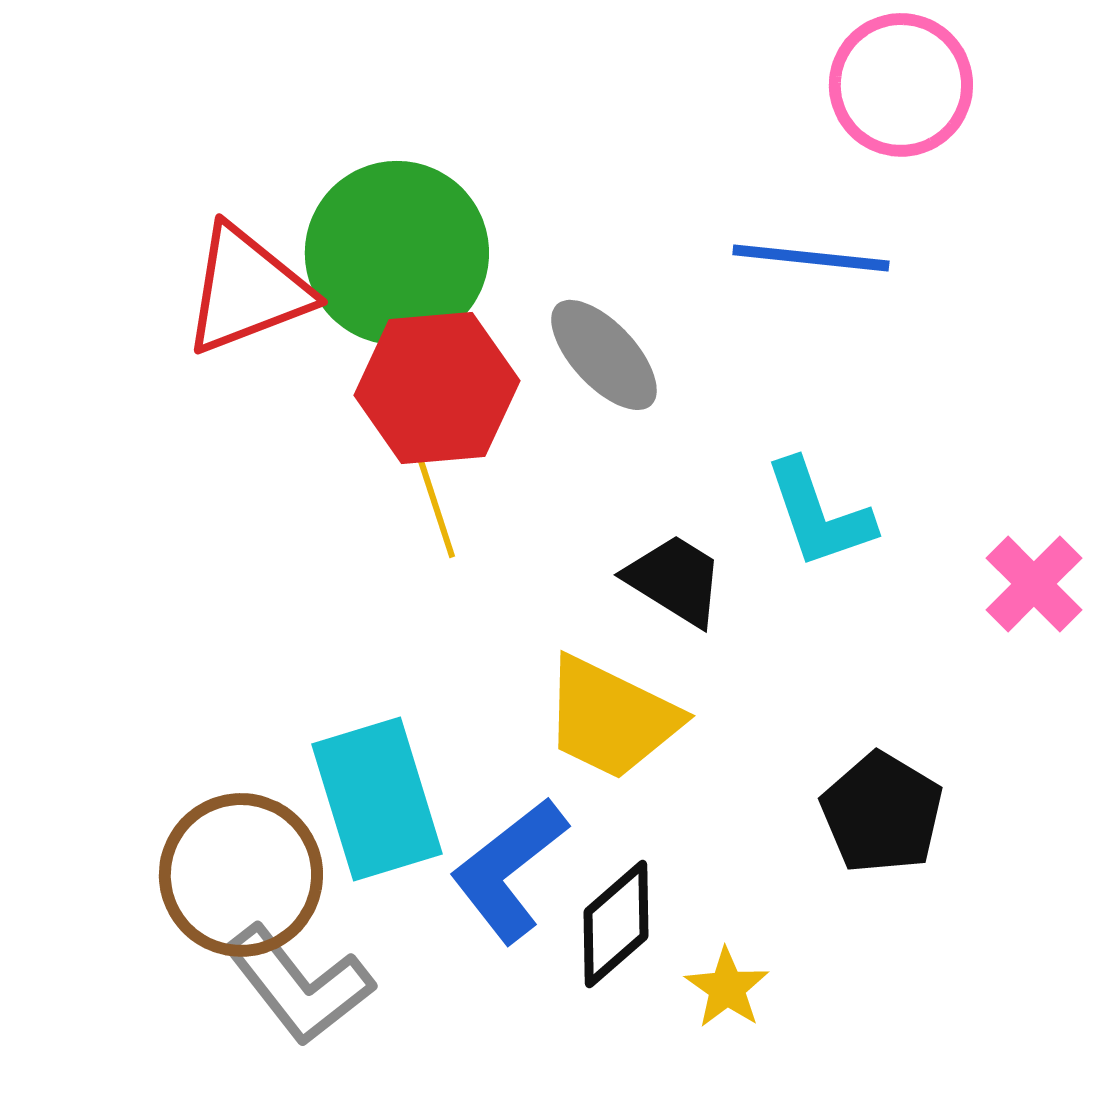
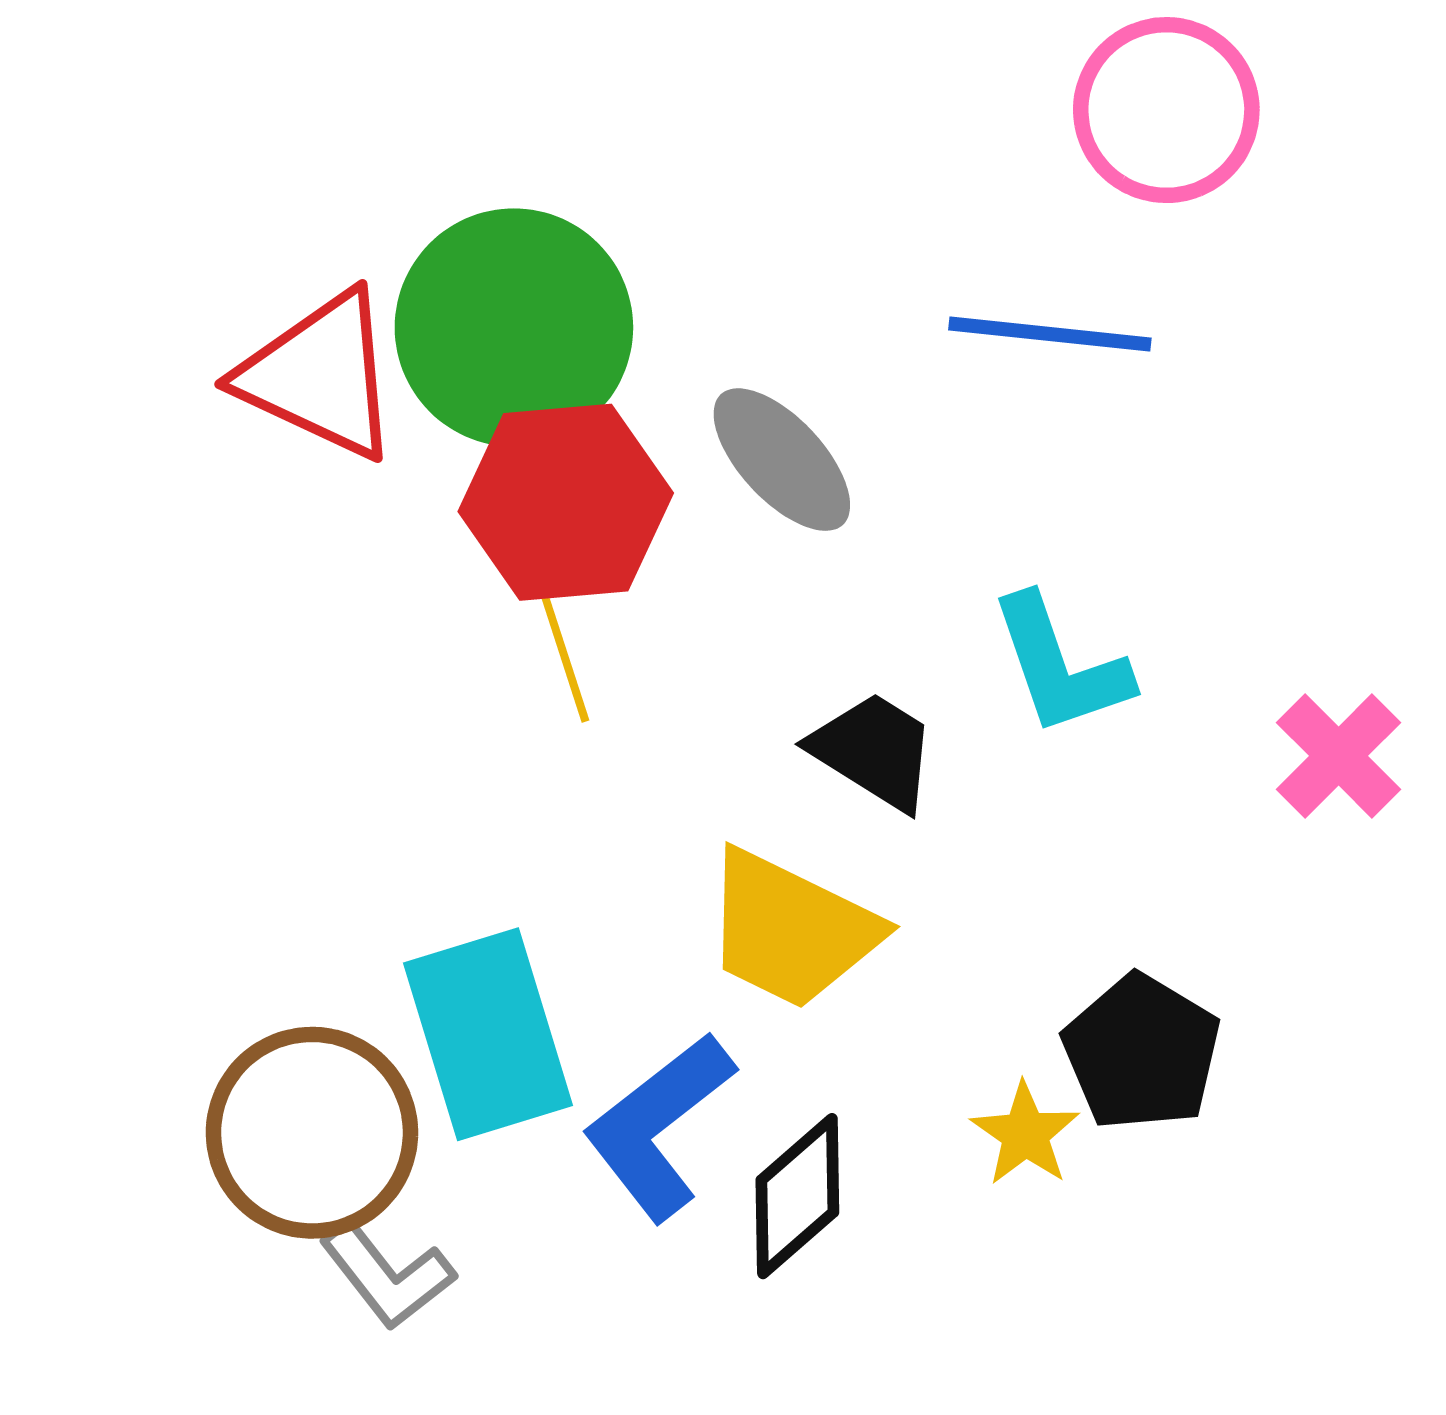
red triangle: (247, 290) -> (320, 375), turned 46
gray L-shape: (299, 985) -> (387, 1275), size x0.7
yellow star: (727, 988) -> (1025, 1134), moved

